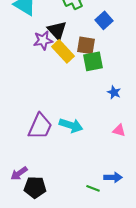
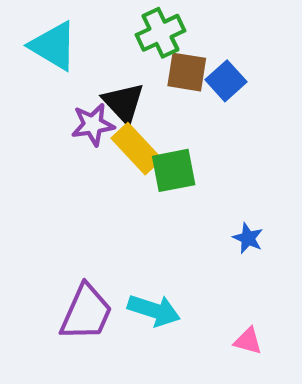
brown square: (86, 45) -> (187, 72), moved
green square: (93, 61) -> (174, 170), moved
pink triangle: (119, 130) -> (248, 341), moved

